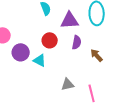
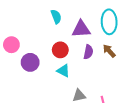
brown arrow: (97, 55) -> (109, 51), moved
cyan triangle: (40, 60) -> (63, 71), moved

